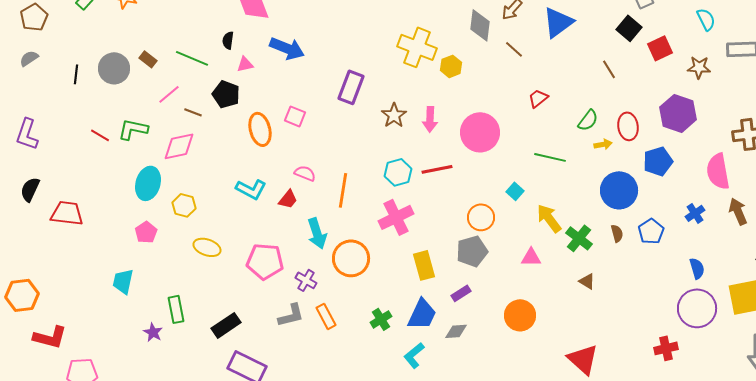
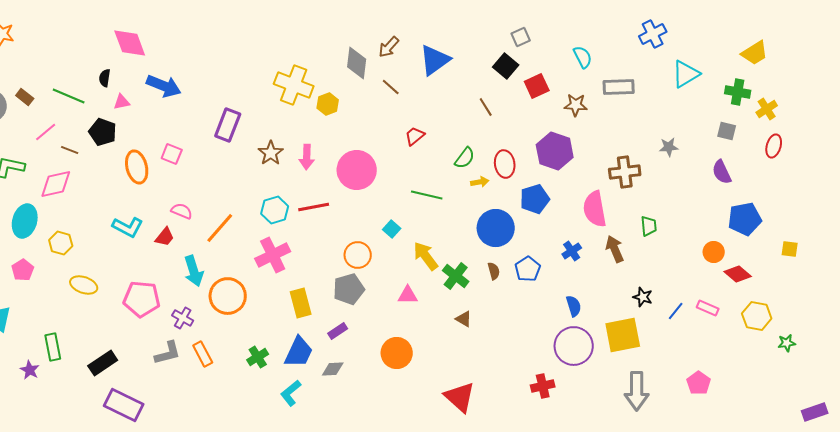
orange line: (343, 190) -> (220, 228), turned 32

